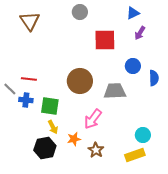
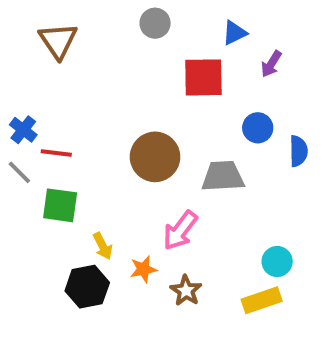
blue triangle: (133, 13) -> (234, 33), moved
blue cross: (26, 100) -> (23, 130), moved, turned 32
green square: (50, 106) -> (60, 205), moved

